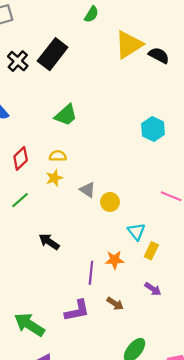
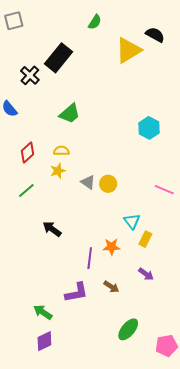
black semicircle: (159, 55) -> (155, 35), moved
black cross: (18, 61) -> (30, 75), moved
yellow circle: (110, 202) -> (108, 184), moved
green arrow: (29, 325) -> (43, 312), moved, size x0.7

